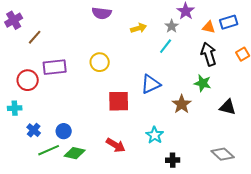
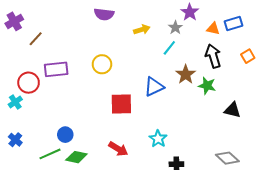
brown star: (182, 104) -> (186, 74), moved
cyan cross: (15, 108) -> (15, 102), moved, turned -32
blue cross: (34, 130) -> (15, 140), moved

